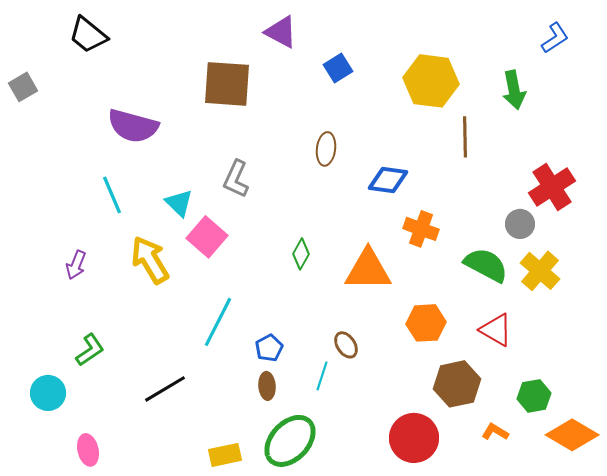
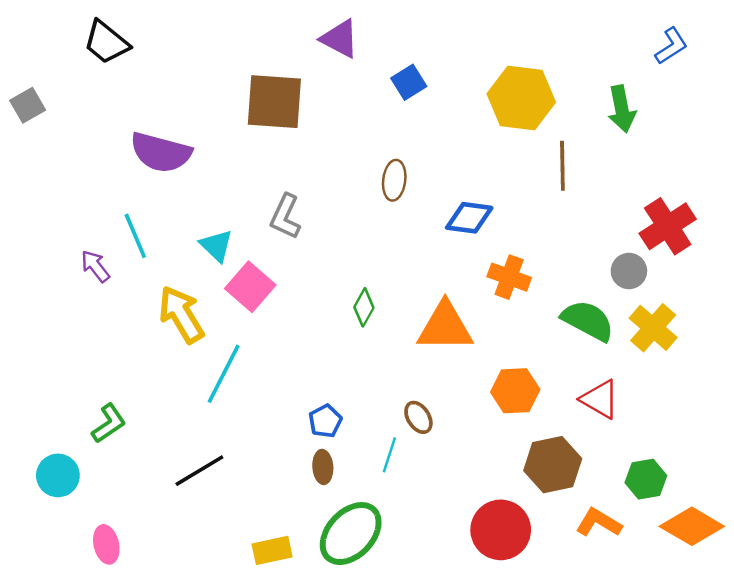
purple arrow: (76, 265) -> (95, 266), moved, turned 120
cyan line: (218, 322) -> (224, 374), moved
orange L-shape: (495, 432) -> (599, 523), size x1.4

